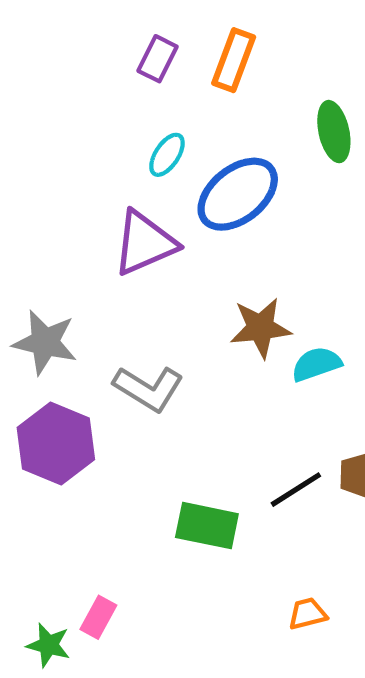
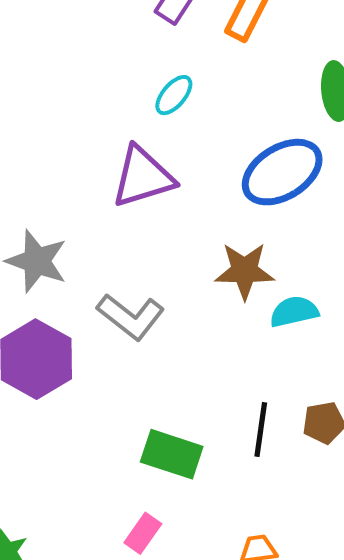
blue ellipse: (238, 194) -> (282, 172), moved
black line: (296, 490) -> (261, 429), turned -56
pink rectangle: (98, 617) -> (143, 533), moved

